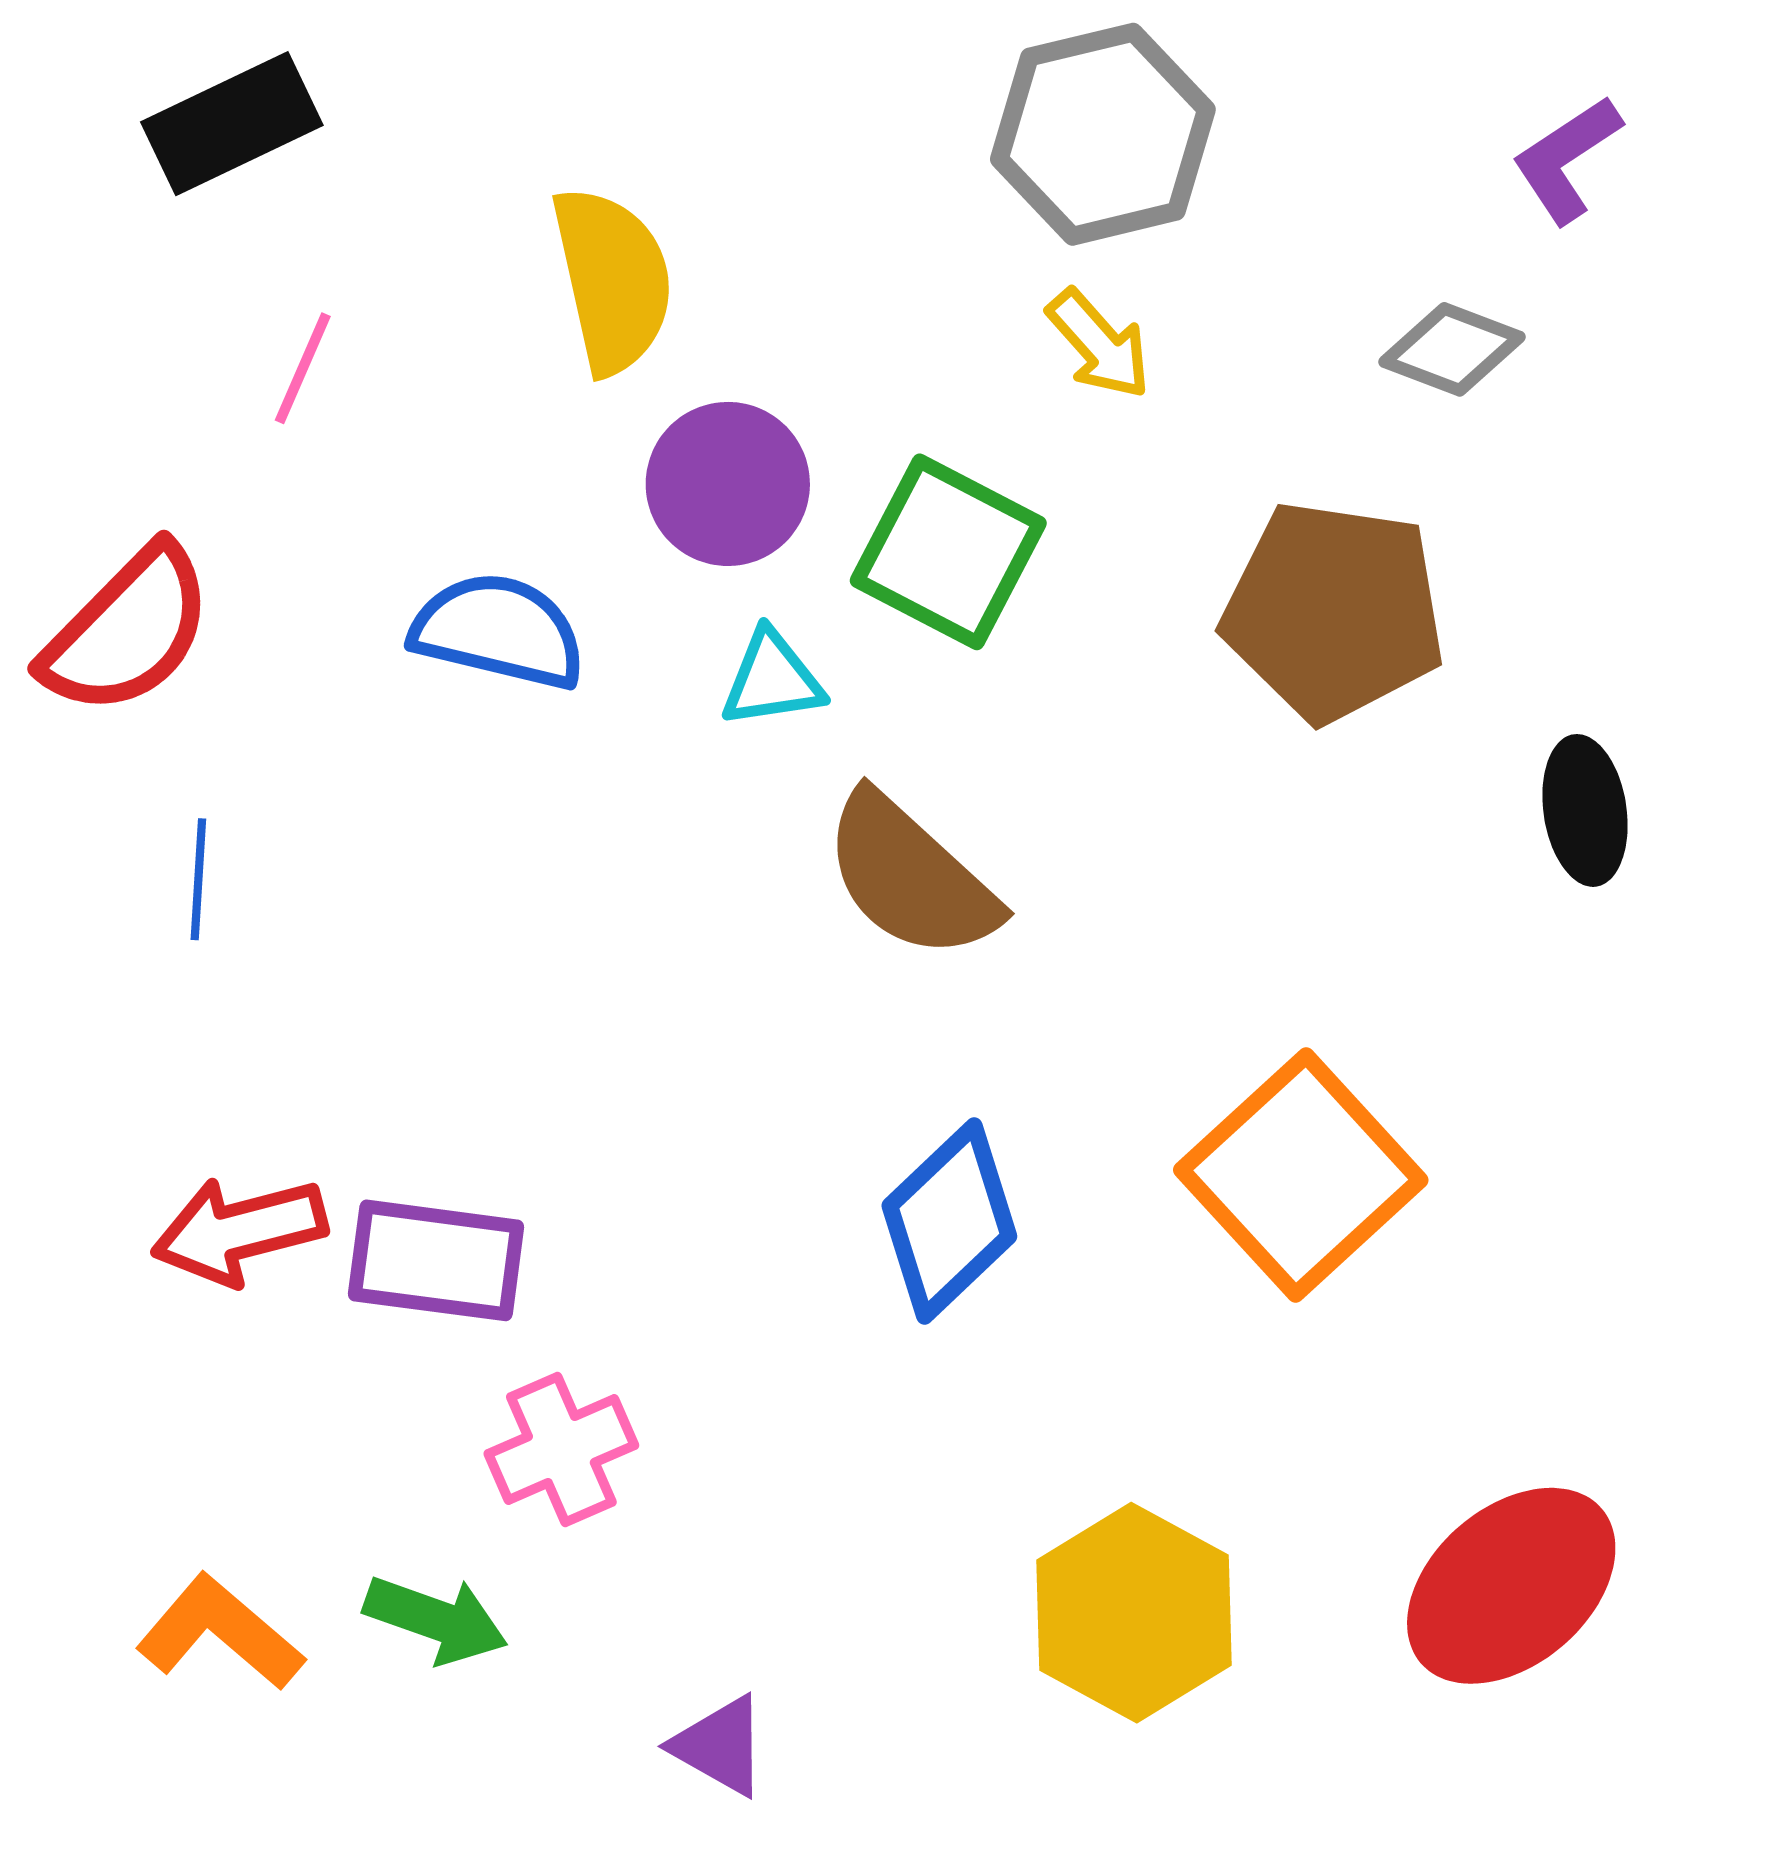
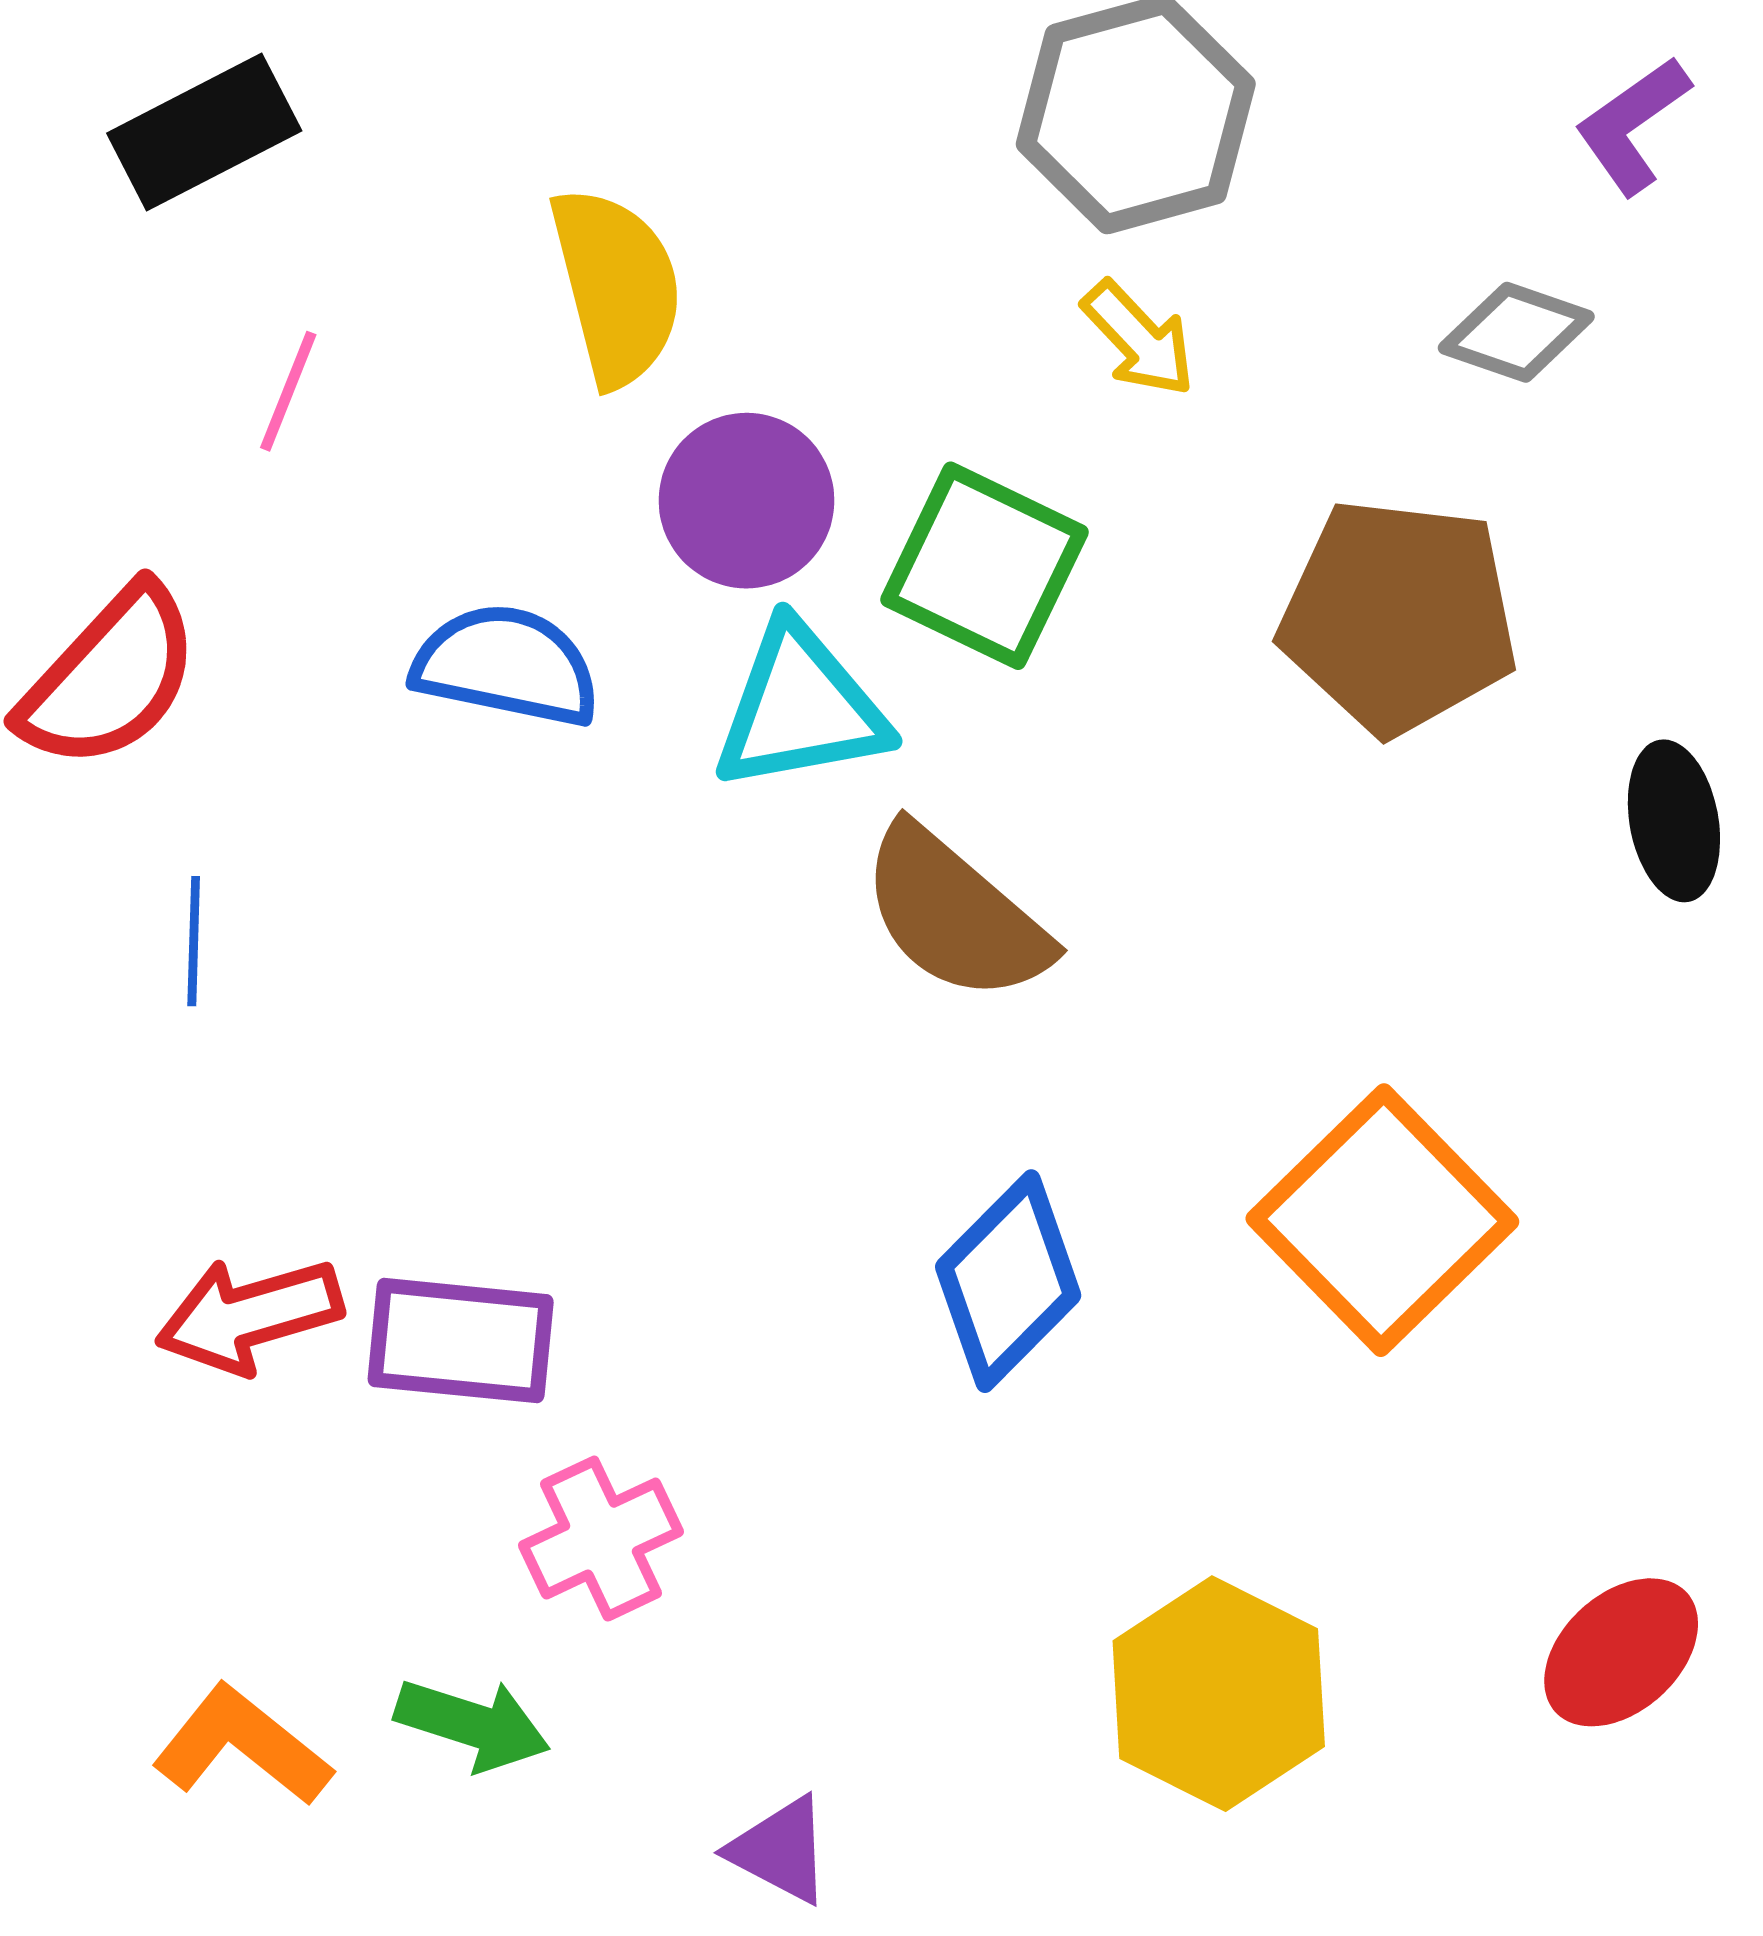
cyan triangle: (772, 679) -> (800, 708), size x1.6
red ellipse: (1511, 1586) -> (1621, 1652), size x0.7

